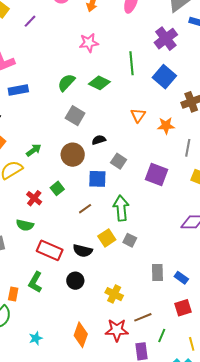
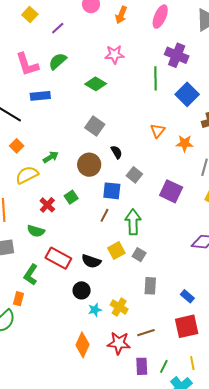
purple cross: (166, 39) -> (177, 55), moved, turned -35
green semicircle: (66, 83) -> (58, 61), moved
green diamond: (99, 83) -> (96, 84), moved
black semicircle: (99, 140) -> (116, 152), turned 72
brown line: (85, 209) -> (105, 215), moved, turned -32
gray rectangle: (157, 272) -> (150, 286), moved
green L-shape: (35, 282) -> (31, 275), moved
red square: (183, 308) -> (187, 326), size x1.4
green line: (162, 336) -> (164, 366), moved
cyan star: (36, 338) -> (95, 310), moved

